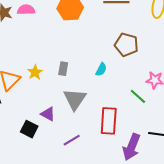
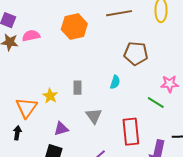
gray triangle: (75, 99) -> (94, 116), size x0.7
purple triangle: (48, 114) -> (61, 129), moved, turned -35

